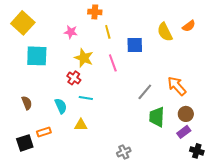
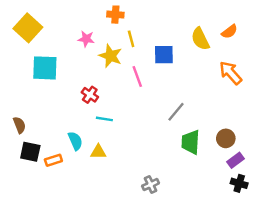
yellow star: (84, 58) -> (110, 56), moved
orange arrow: (177, 86) -> (231, 73), moved
brown semicircle: (27, 103) -> (19, 125), moved
cyan semicircle: (61, 106) -> (75, 141), moved
purple rectangle: (184, 132) -> (236, 160), moved
black square: (25, 143) -> (30, 152), moved, turned 30

